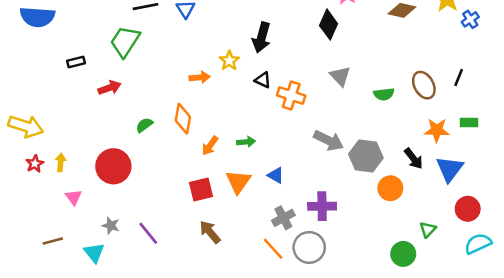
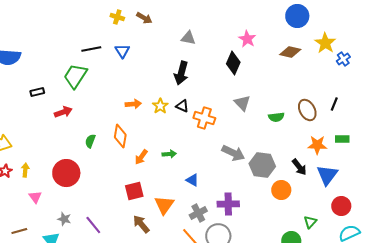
yellow star: (229, 61) -> (160, 106), moved
green semicircle: (144, 125) -> (90, 141), turned -32
orange triangle: (238, 182) -> (164, 205), moved

